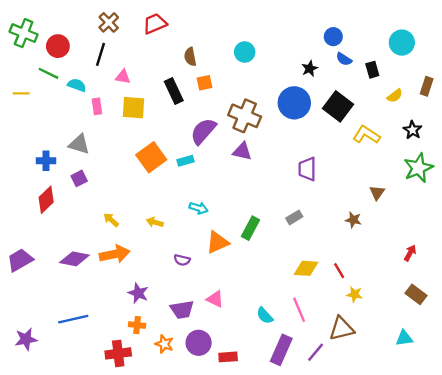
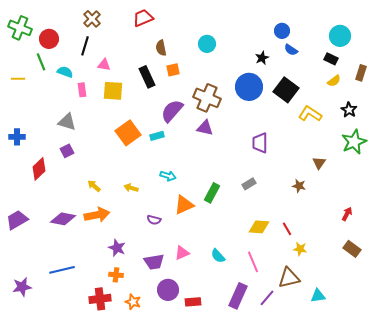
red trapezoid: (155, 24) -> (143, 18), moved
black rectangle: (372, 70) -> (331, 59), moved, turned -48
green line: (48, 73) -> (41, 62), turned 42
blue cross: (46, 161) -> (17, 137), moved
pink triangle: (215, 299) -> (182, 253), turned -49
cyan semicircle: (265, 316) -> (218, 256), moved
cyan triangle: (404, 338) -> (318, 296), moved
orange star: (164, 344) -> (133, 302), moved

